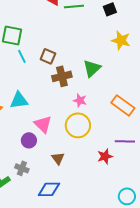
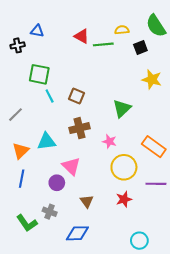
brown cross: (62, 76) -> (80, 128), moved
yellow circle: (78, 125) -> (124, 167), moved
red star: (105, 156) -> (124, 199), moved
cyan circle: (127, 196) -> (139, 241), moved

